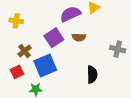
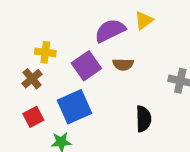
yellow cross: (16, 21) -> (45, 52), moved
brown cross: (25, 51) -> (32, 79), moved

